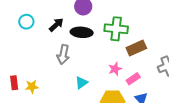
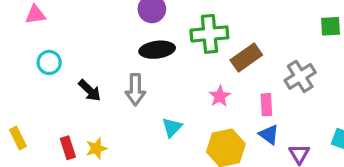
cyan circle: (26, 22) -> (49, 62), moved
black arrow: (56, 25) -> (90, 90), moved, turned 98
pink rectangle: (133, 79) -> (266, 105), moved, turned -48

